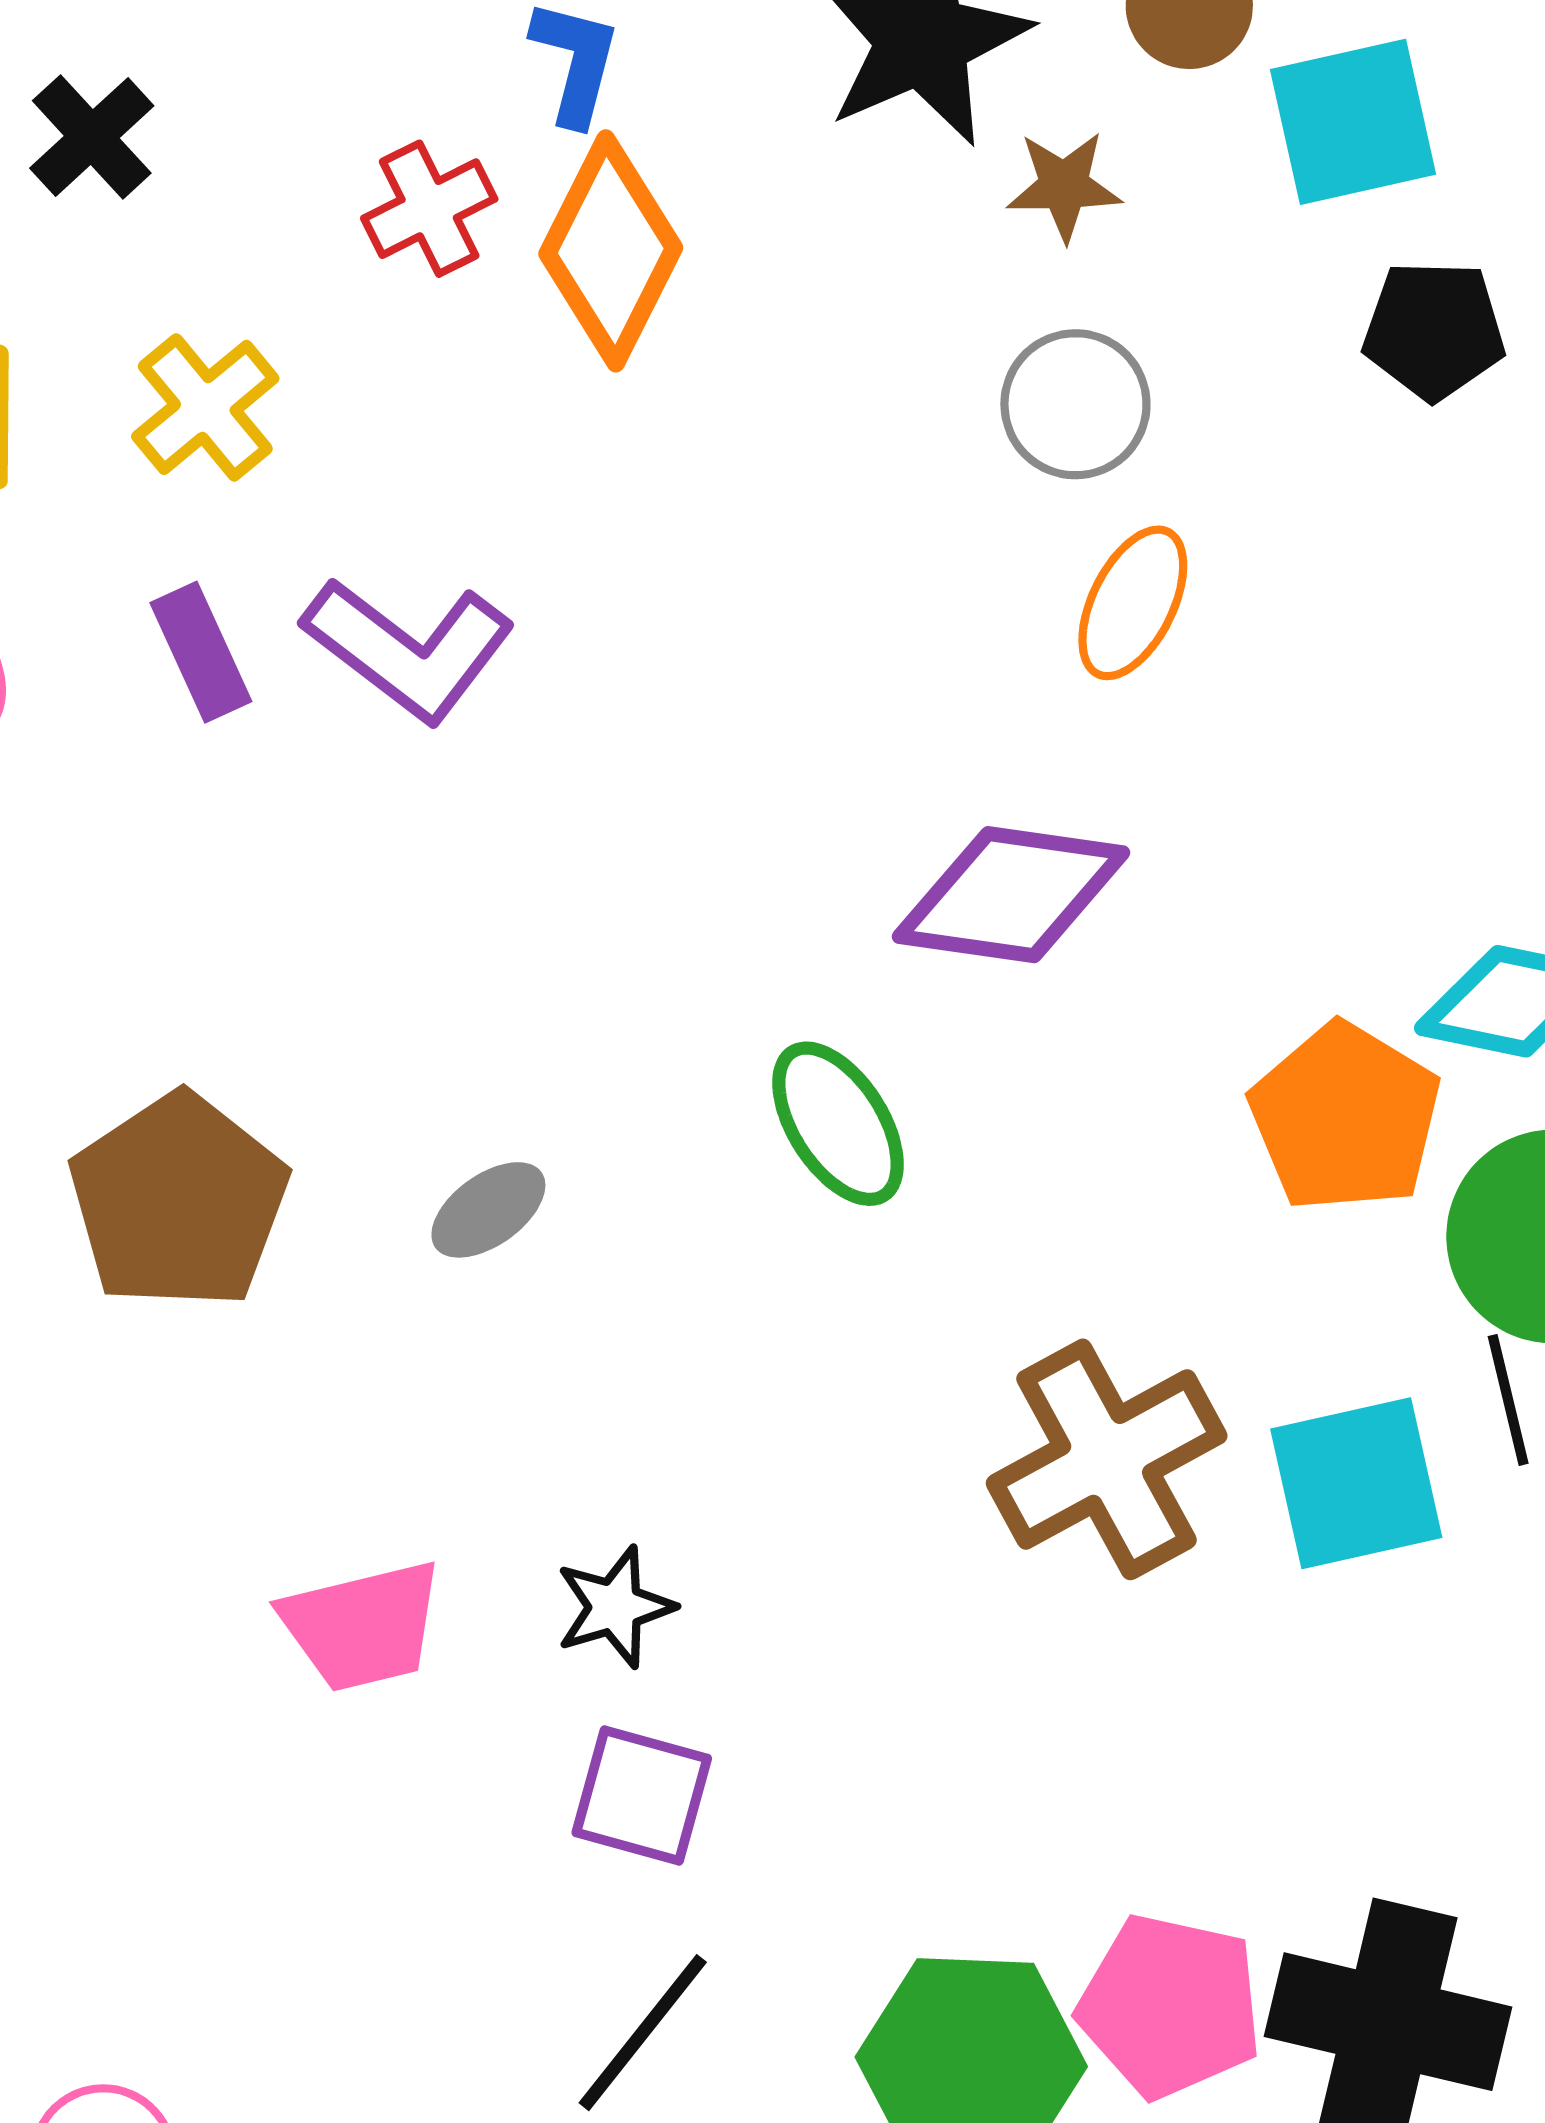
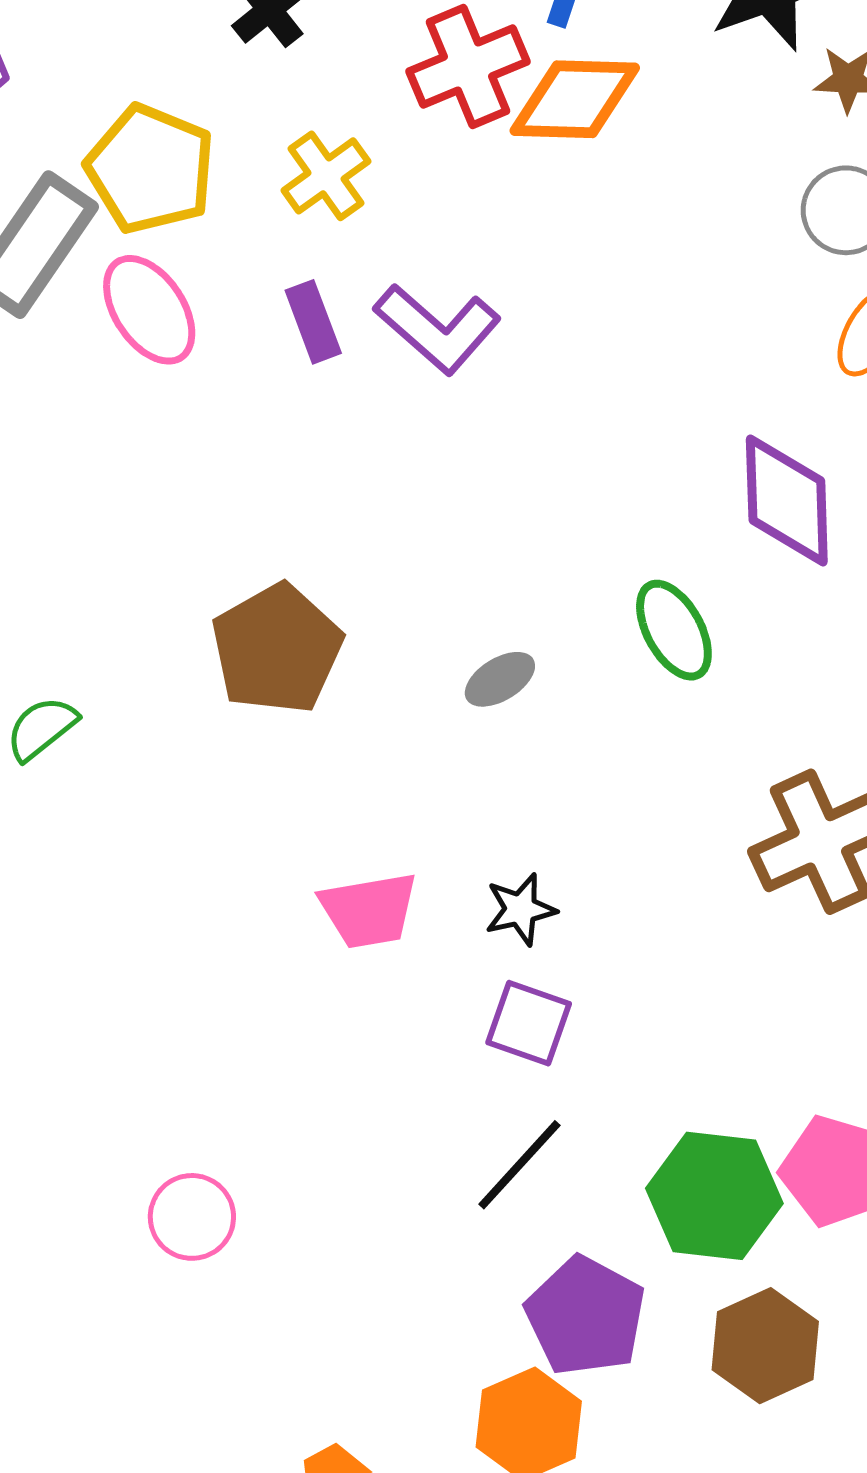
red cross: (429, 209) -> (468, 67), size x1.5
orange diamond: (611, 251) -> (575, 99), turned 61
purple diamond: (1011, 895) -> (787, 500), turned 76
gray ellipse: (488, 1210) -> (500, 679), moved

